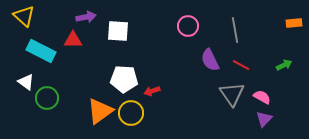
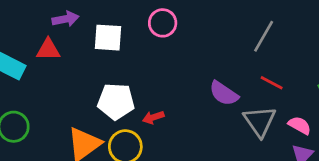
pink circle: (188, 26) -> (163, 23), moved
gray line: (235, 30) -> (264, 36), turned 40
purple semicircle: (210, 60) -> (224, 93), moved, turned -30

